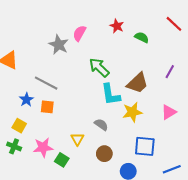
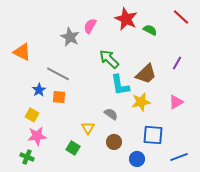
red star: (117, 26) -> (126, 19), size x1.6
green cross: (14, 146) -> (27, 157), moved
pink star: (43, 147) -> (37, 136), moved

